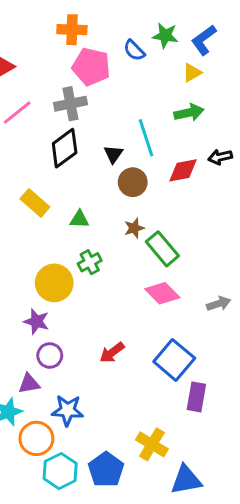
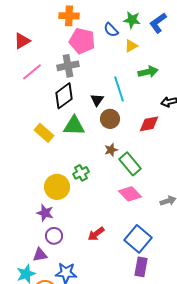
yellow triangle: (192, 73) -> (131, 46), moved
red diamond: (183, 170) -> (149, 124), moved
green triangle: (79, 219) -> (74, 126), moved, size x1.6
purple rectangle: (196, 397) -> (141, 267), moved

